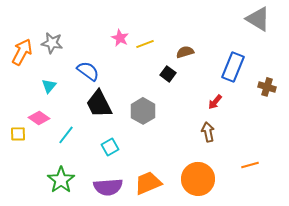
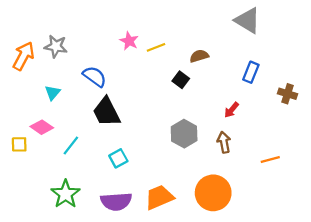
gray triangle: (258, 19) -> (248, 20), moved
blue rectangle: (233, 67) -> (251, 72), size x0.7
gray hexagon: (143, 111) -> (184, 134), moved
orange line: (250, 165) -> (270, 159), moved

